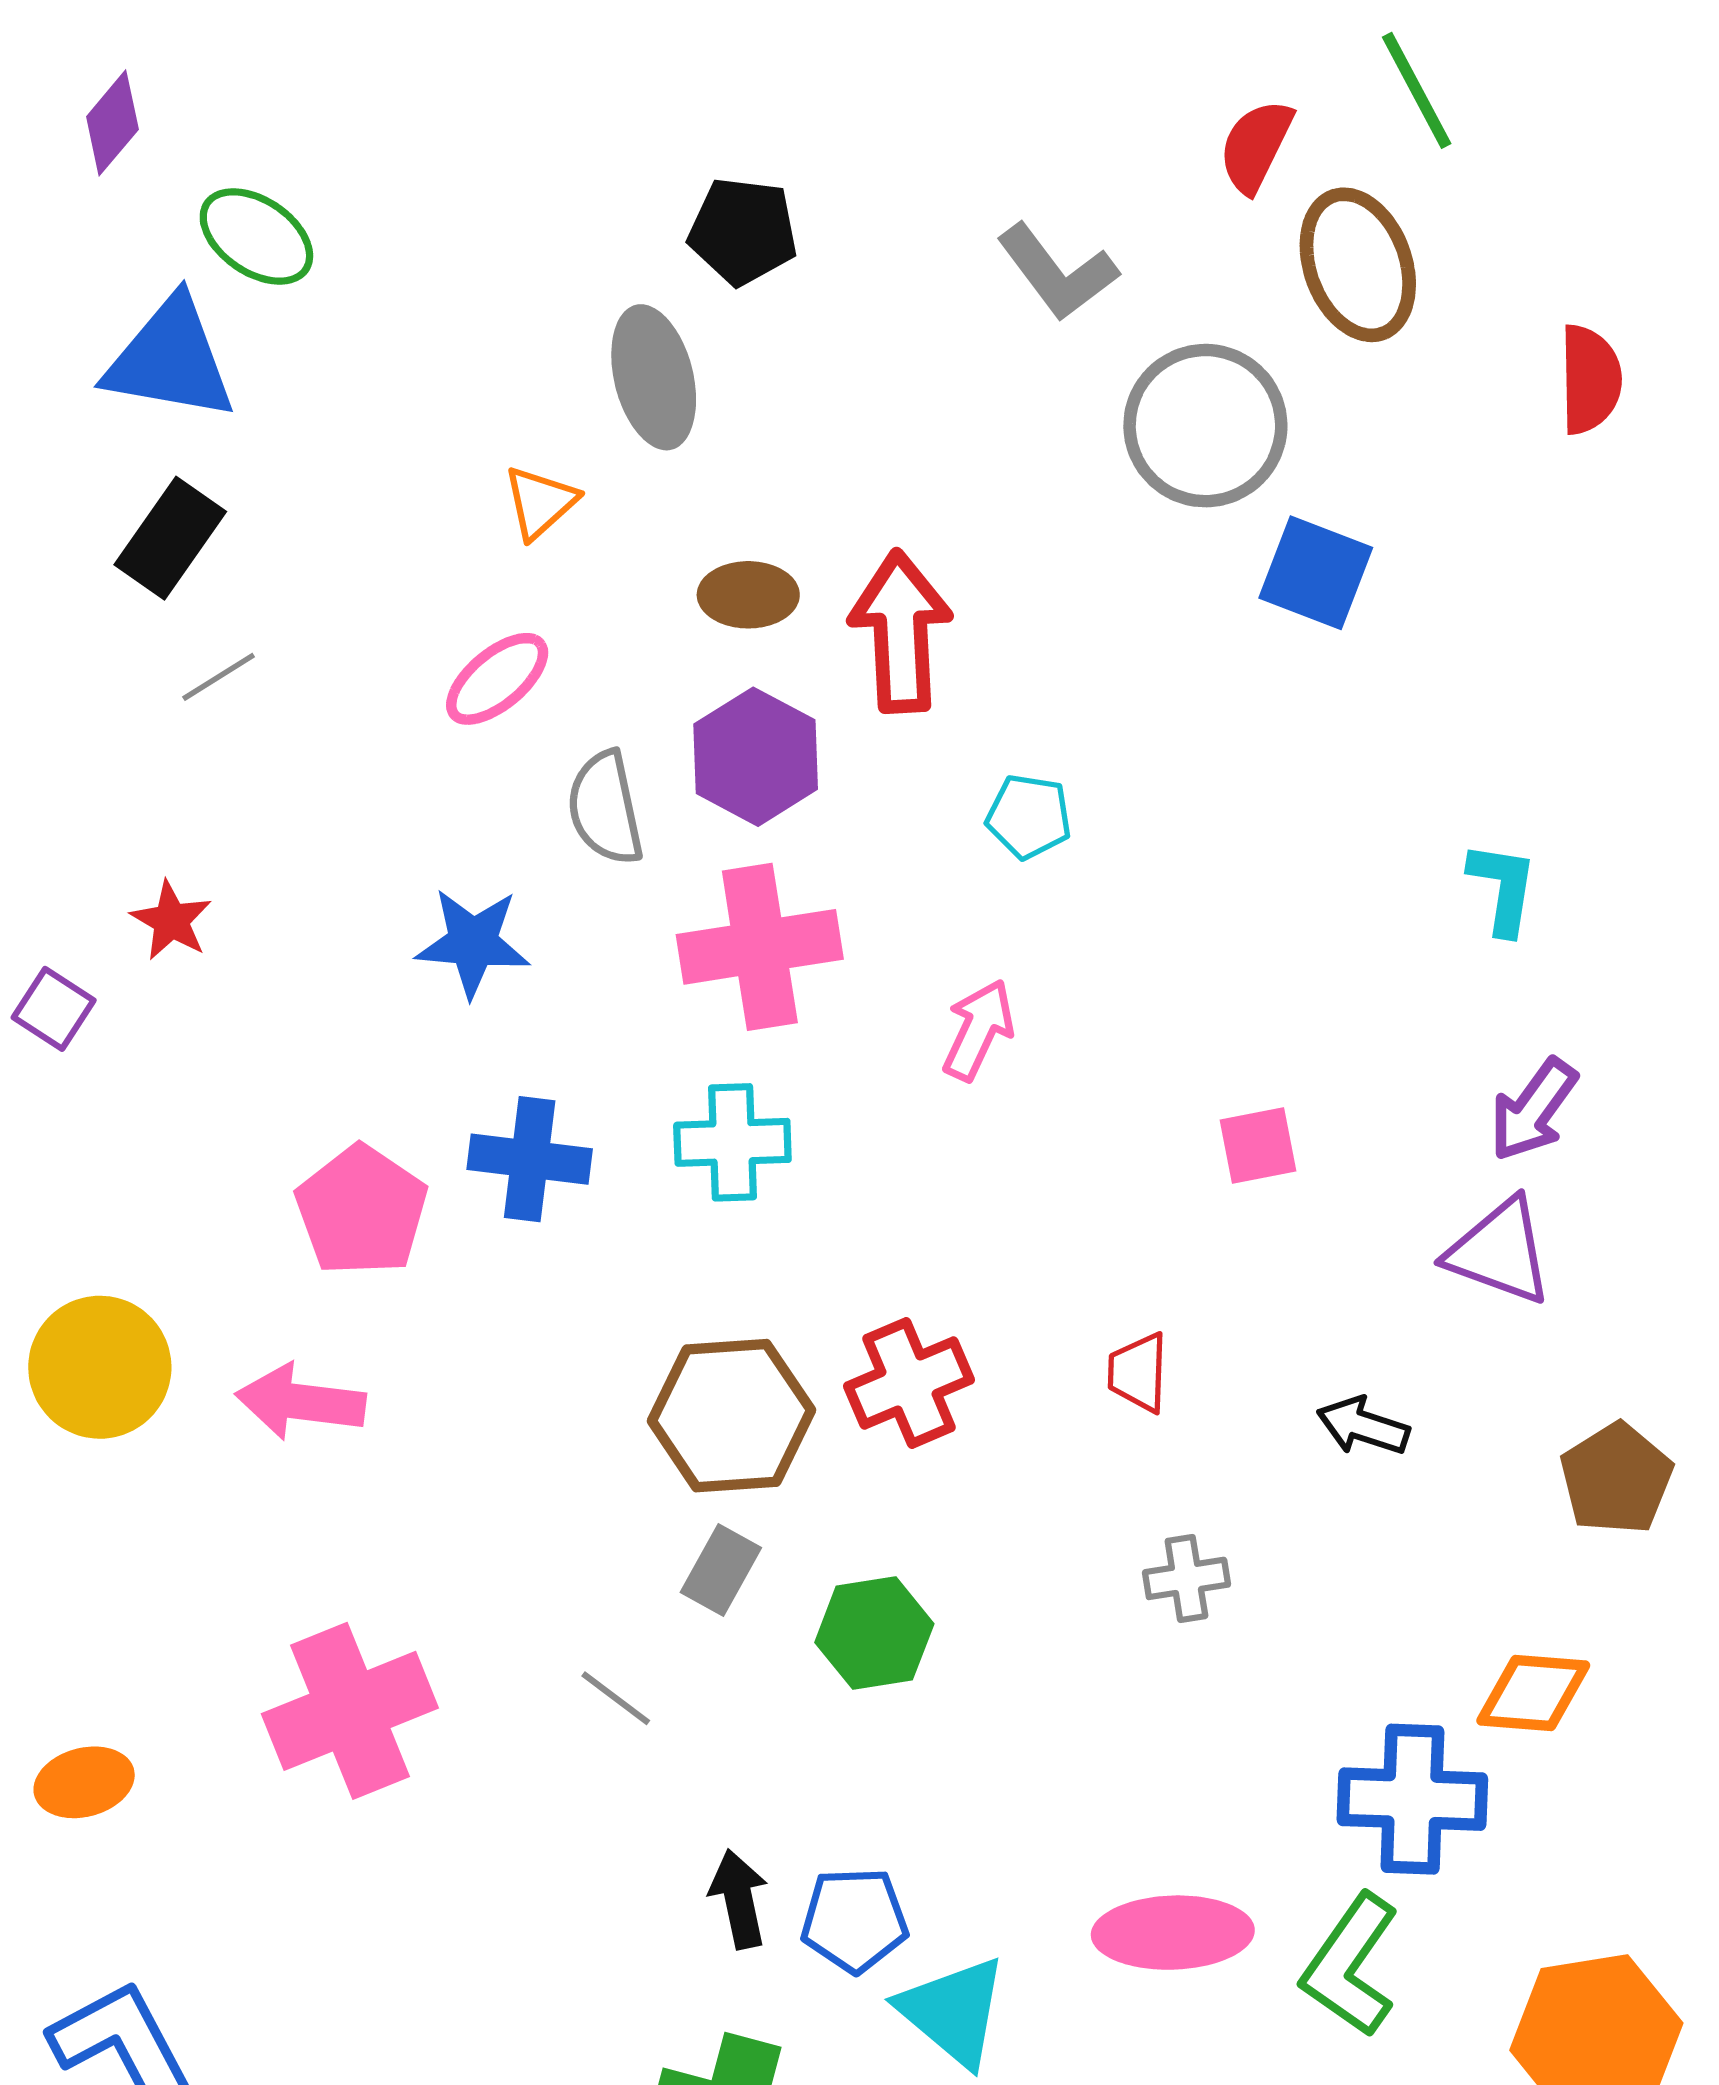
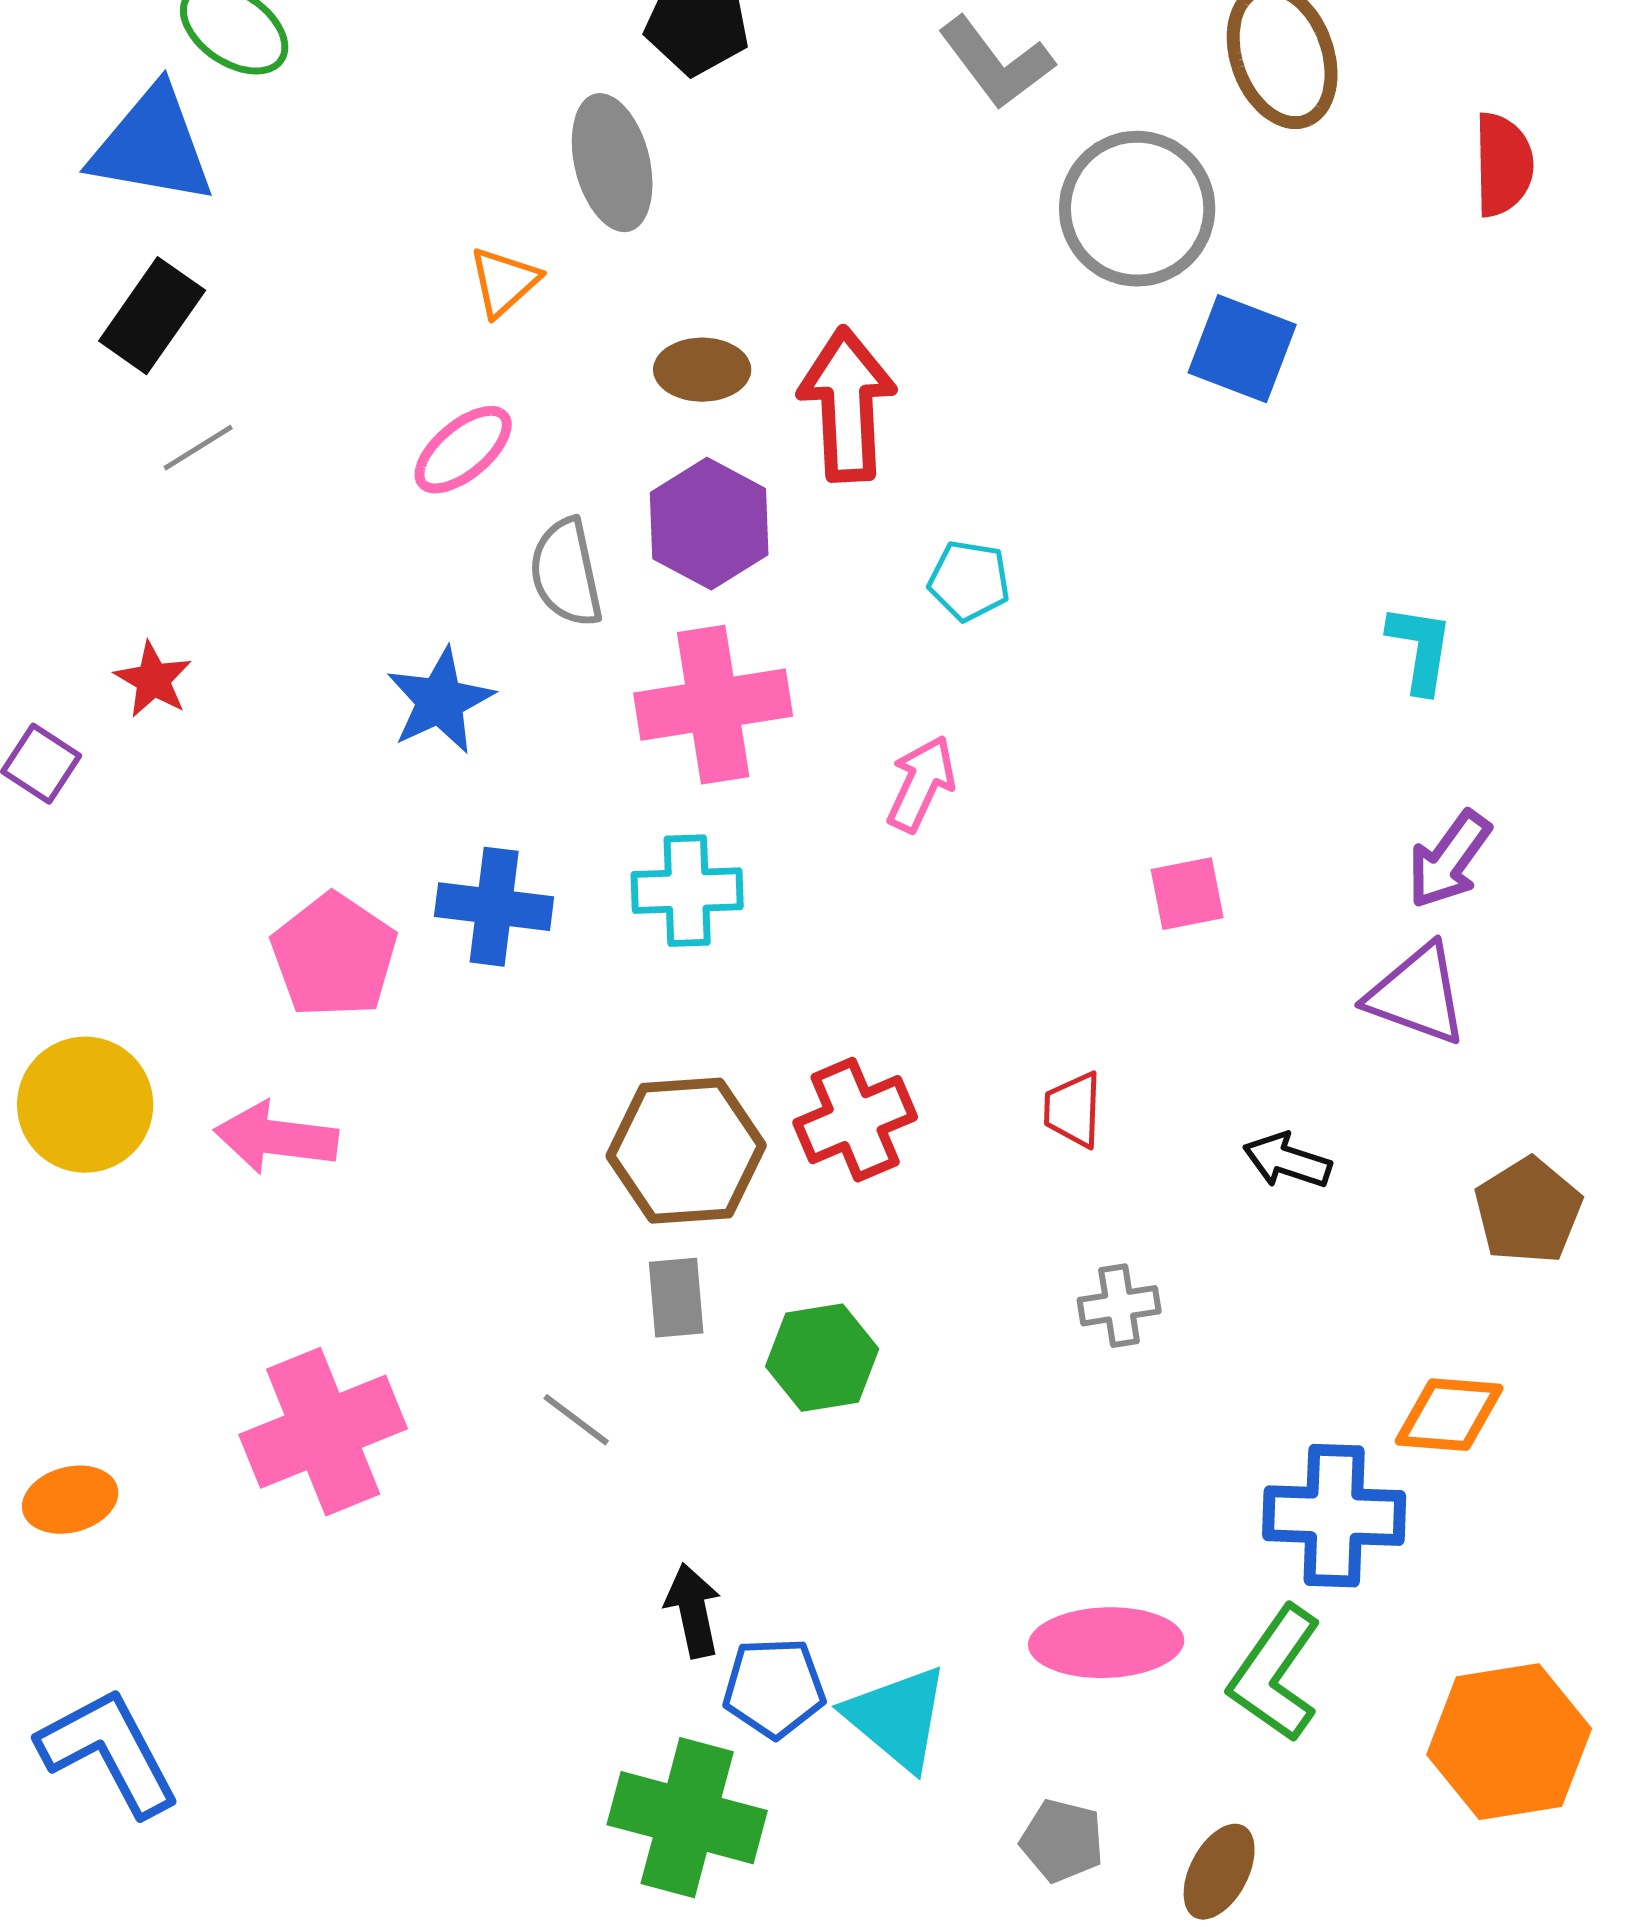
blue star: (473, 943) -> (440, 701), turned -30
gray rectangle: (721, 1570) -> (676, 1298), turned -34
blue pentagon: (854, 1920) -> (774, 1688), moved

